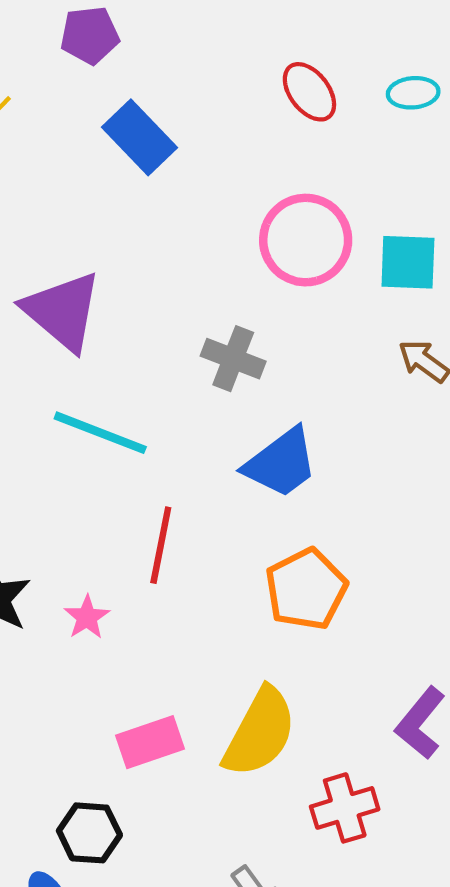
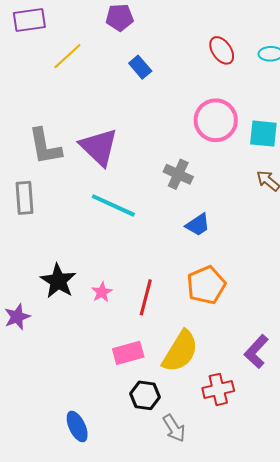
blue rectangle: (140, 137) -> (140, 67), size x0.7
blue trapezoid: (281, 463) -> (198, 225), size x0.7
red line: (161, 545) -> (146, 297), moved
black hexagon: (89, 833) -> (145, 395), moved

